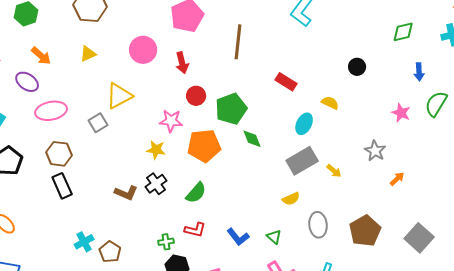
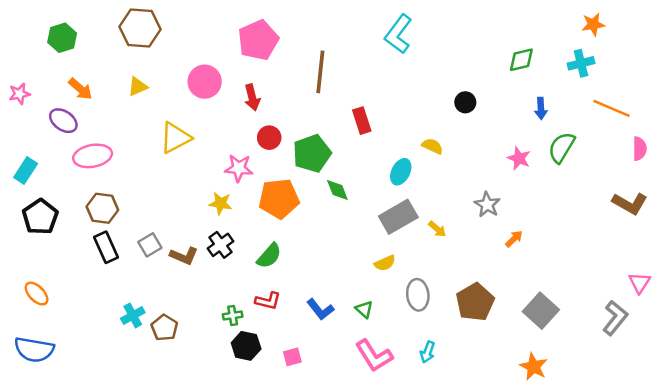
red rectangle: (286, 82) -> (362, 121), moved, turned 40
gray square: (98, 123) -> (150, 245), moved

